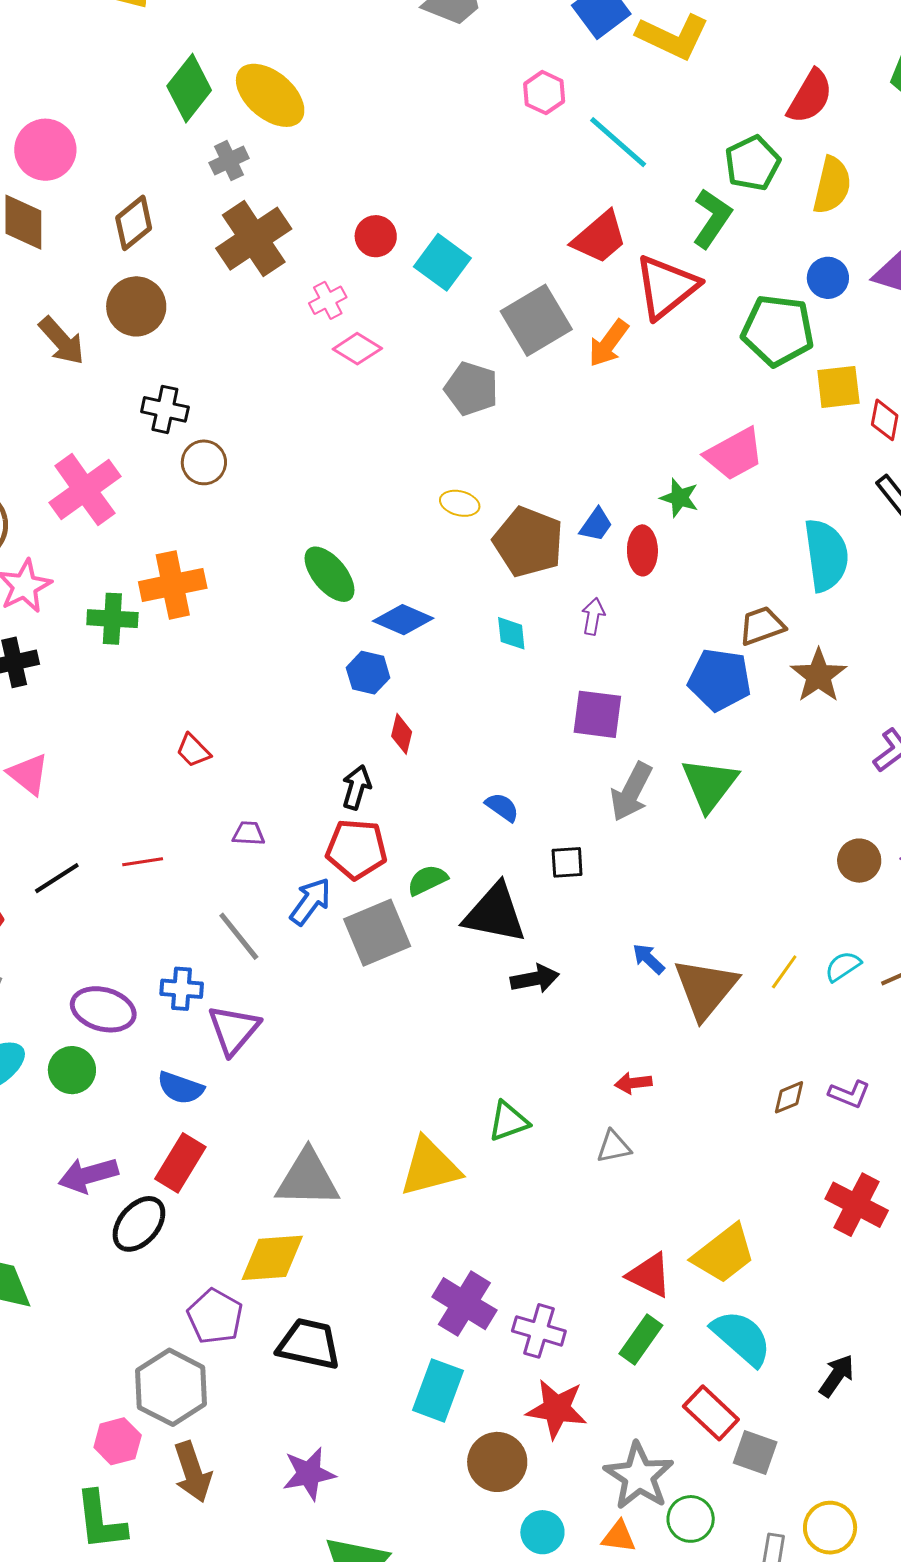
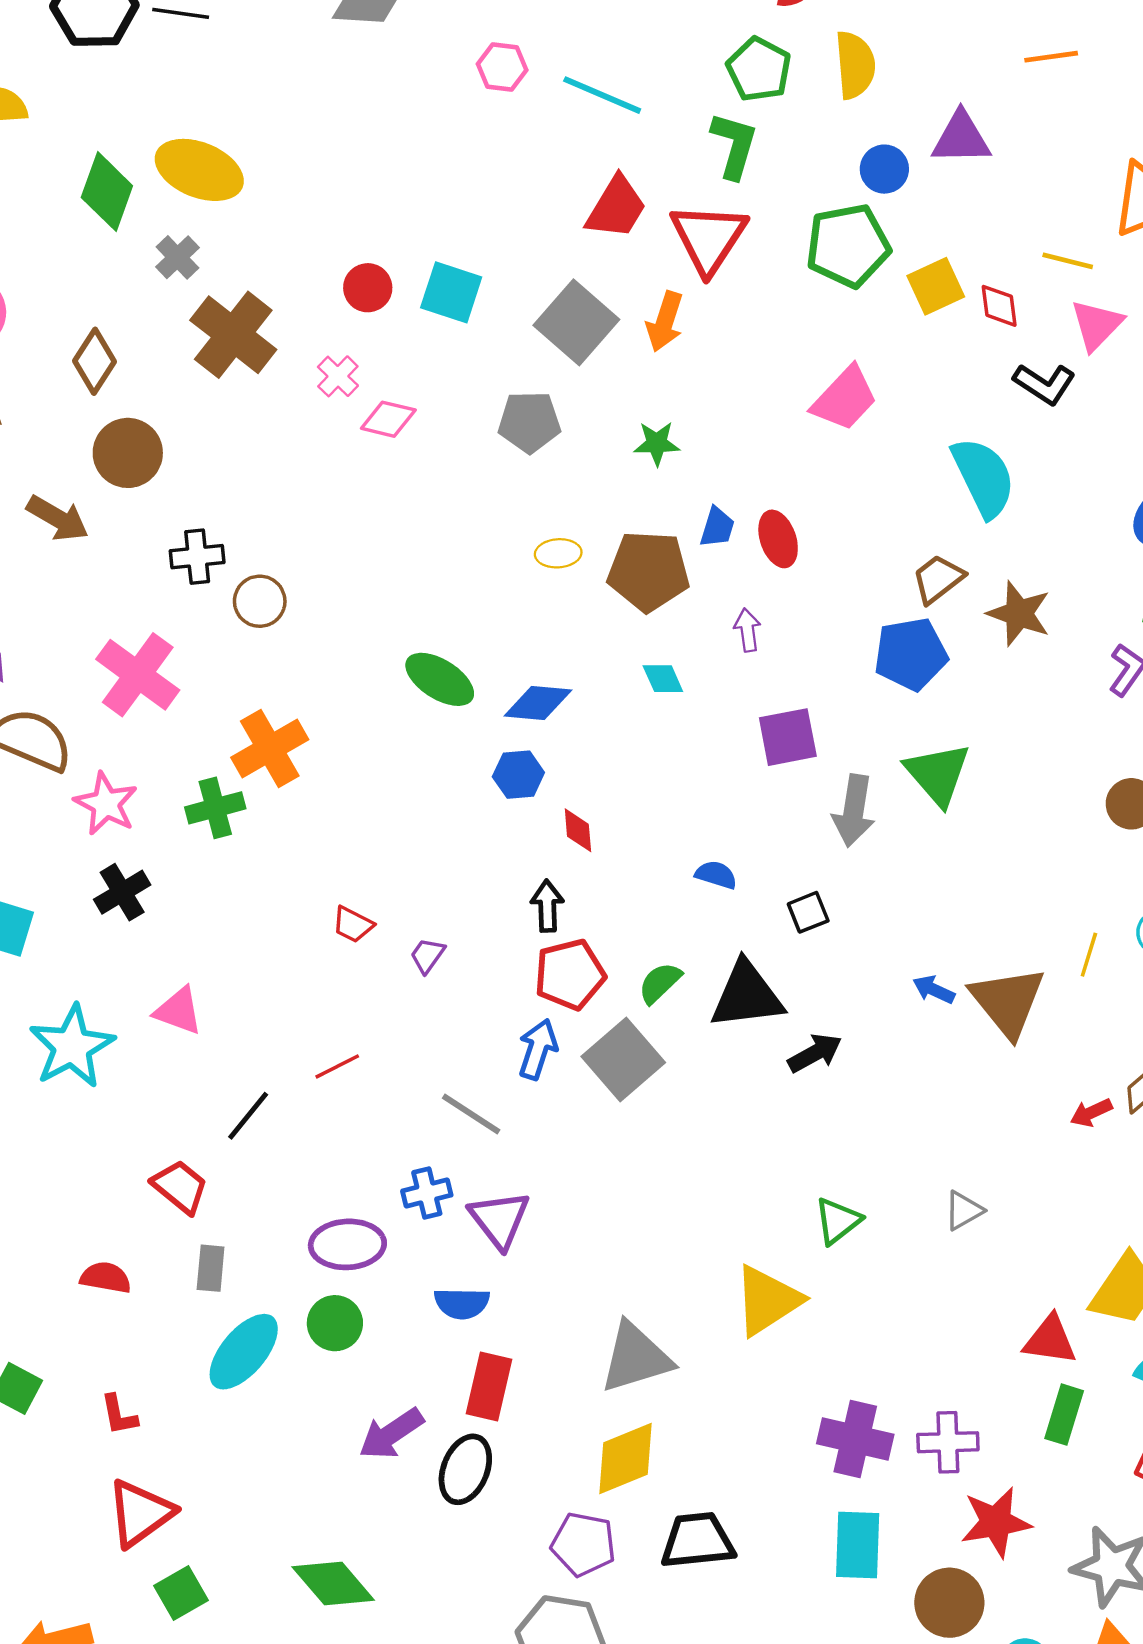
green star: (679, 498) -> (657, 443), moved
purple trapezoid: (249, 834) -> (427, 955), moved, turned -40
red arrow: (633, 1083) -> (1091, 1113), moved

